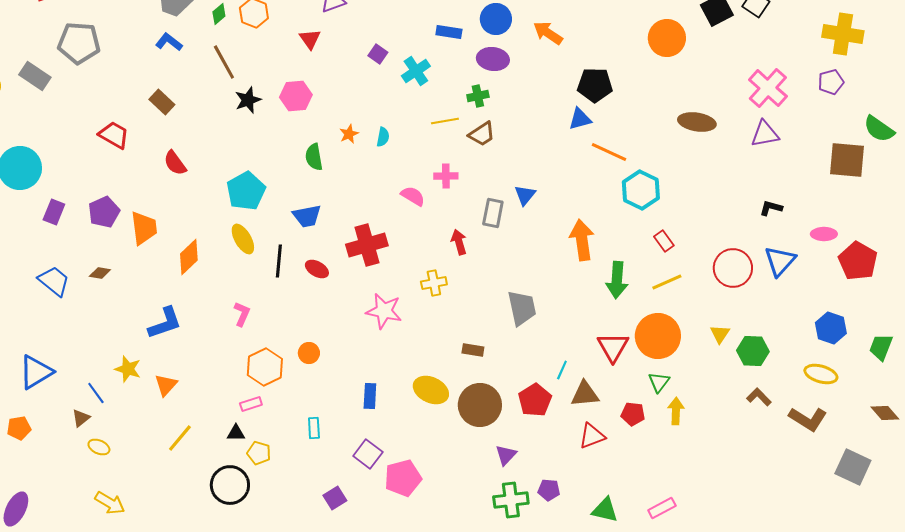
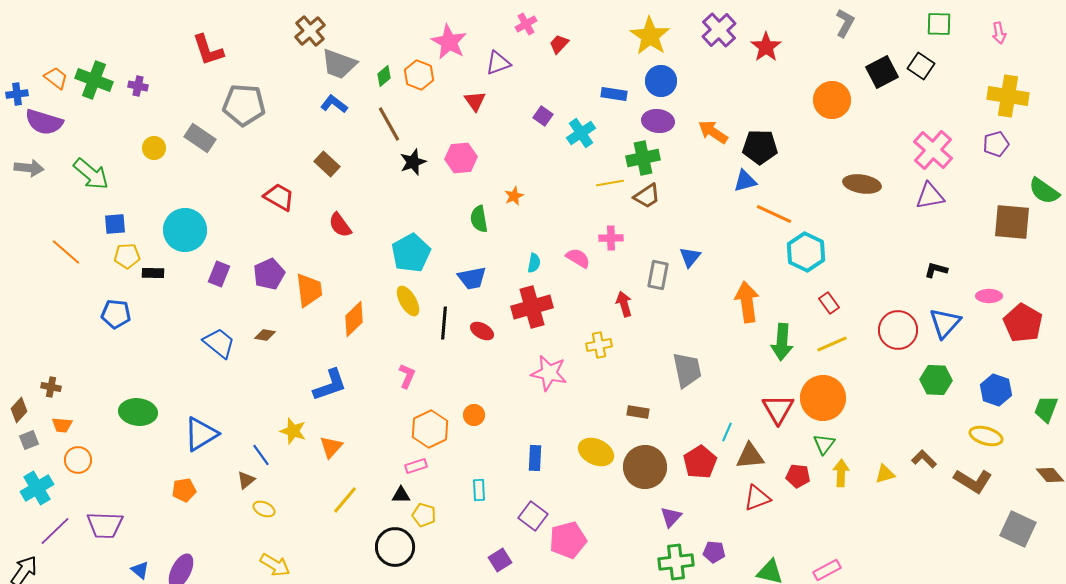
orange arrow: (548, 33) -> (713, 132), moved
green cross: (478, 96) -> (643, 158), size x1.5
cyan semicircle: (383, 137) -> (534, 263), moved
yellow triangle: (720, 334) -> (885, 474), moved, turned 40
green hexagon: (753, 351) -> (936, 380), moved

